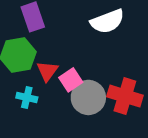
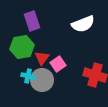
gray circle: (88, 97) -> (42, 80), moved

